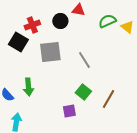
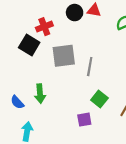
black circle: (60, 21) -> (75, 13), moved
gray line: (84, 60) -> (90, 67), moved, turned 42

